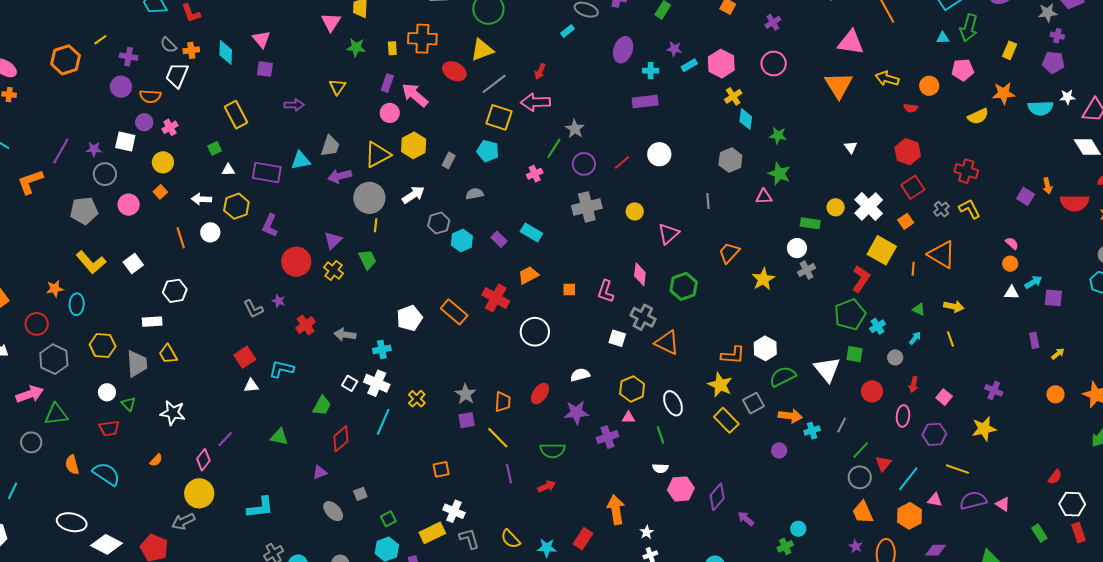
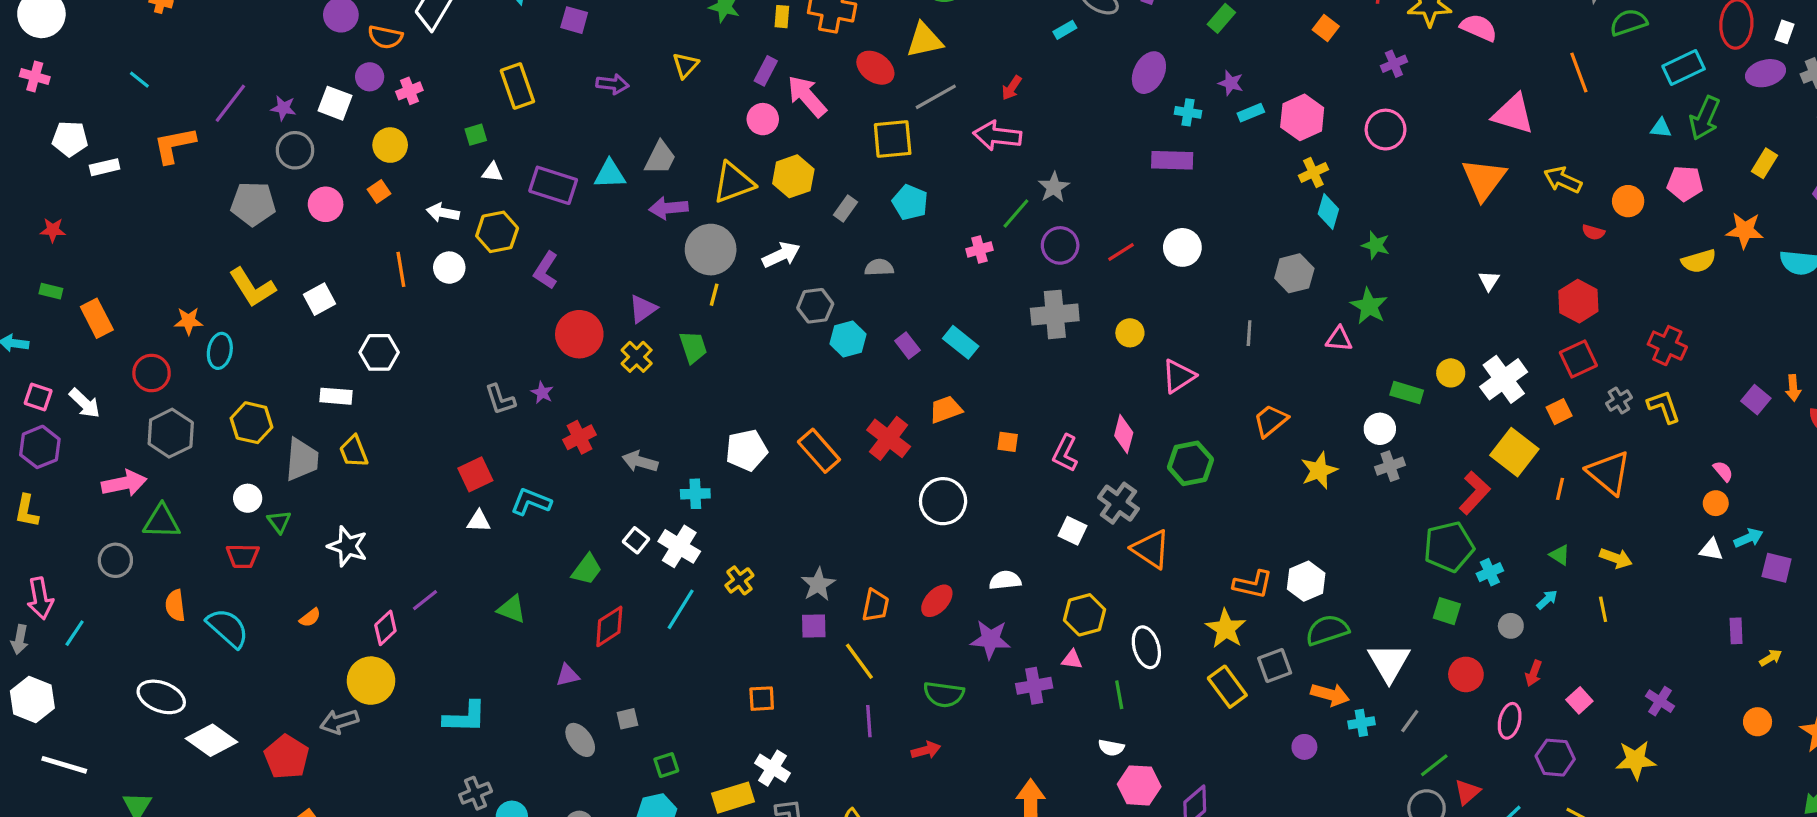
yellow square: (499, 117) -> (893, 139), moved, turned -32
white triangle: (827, 369) -> (1389, 662), moved

